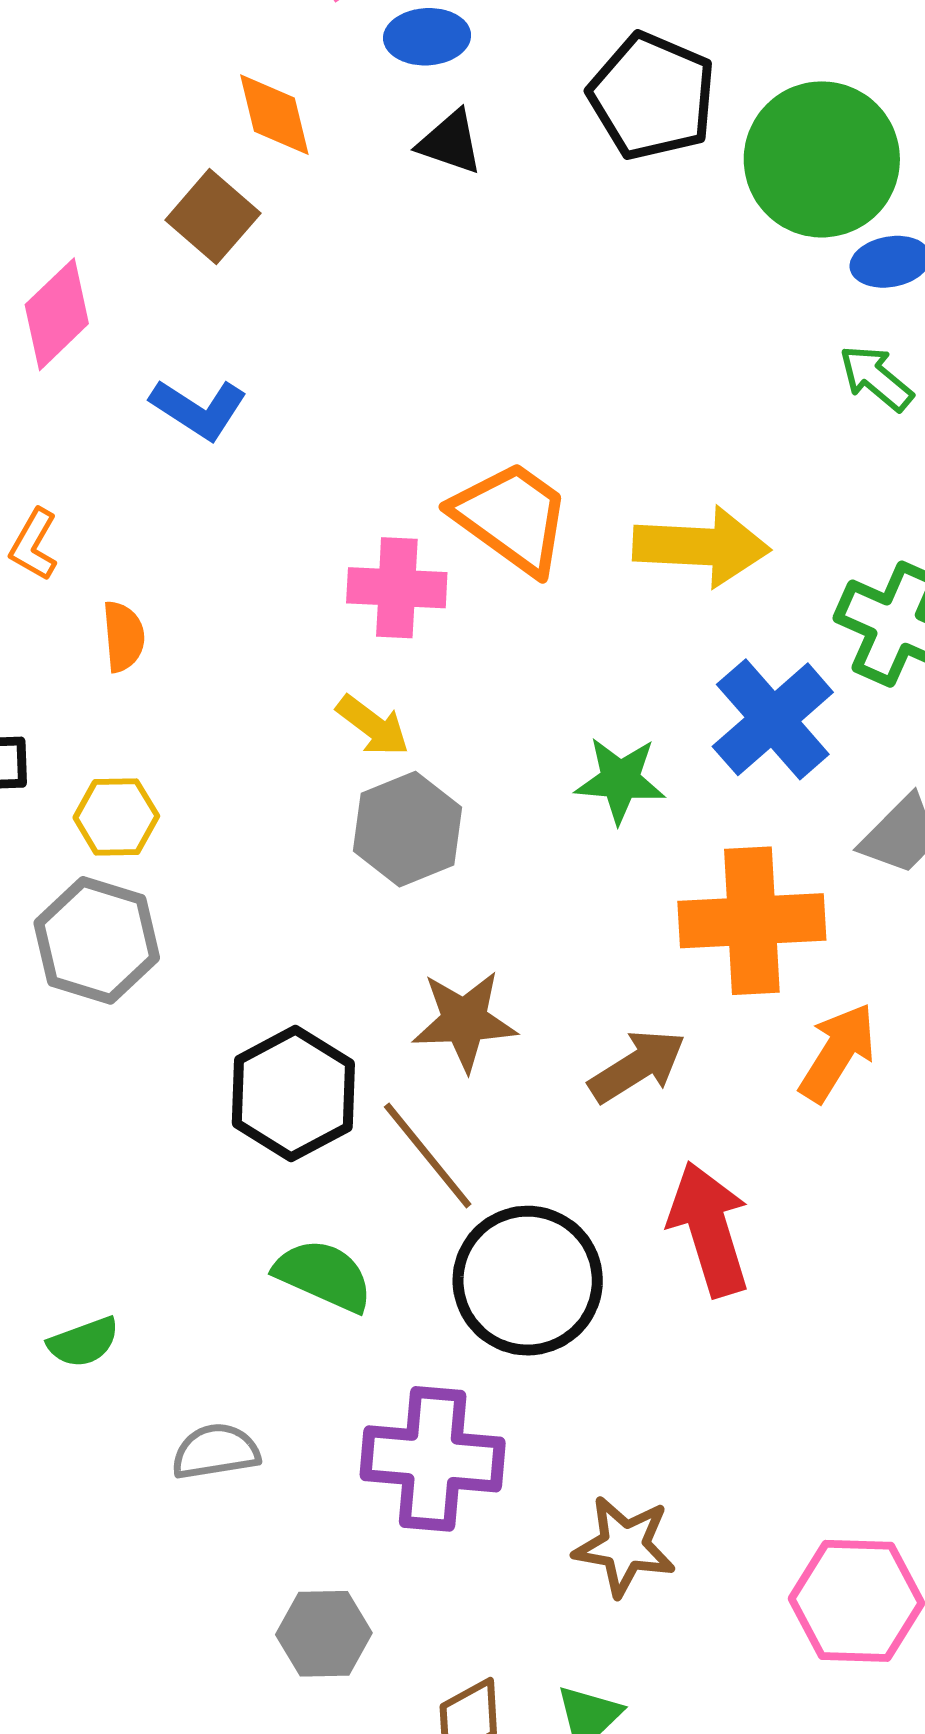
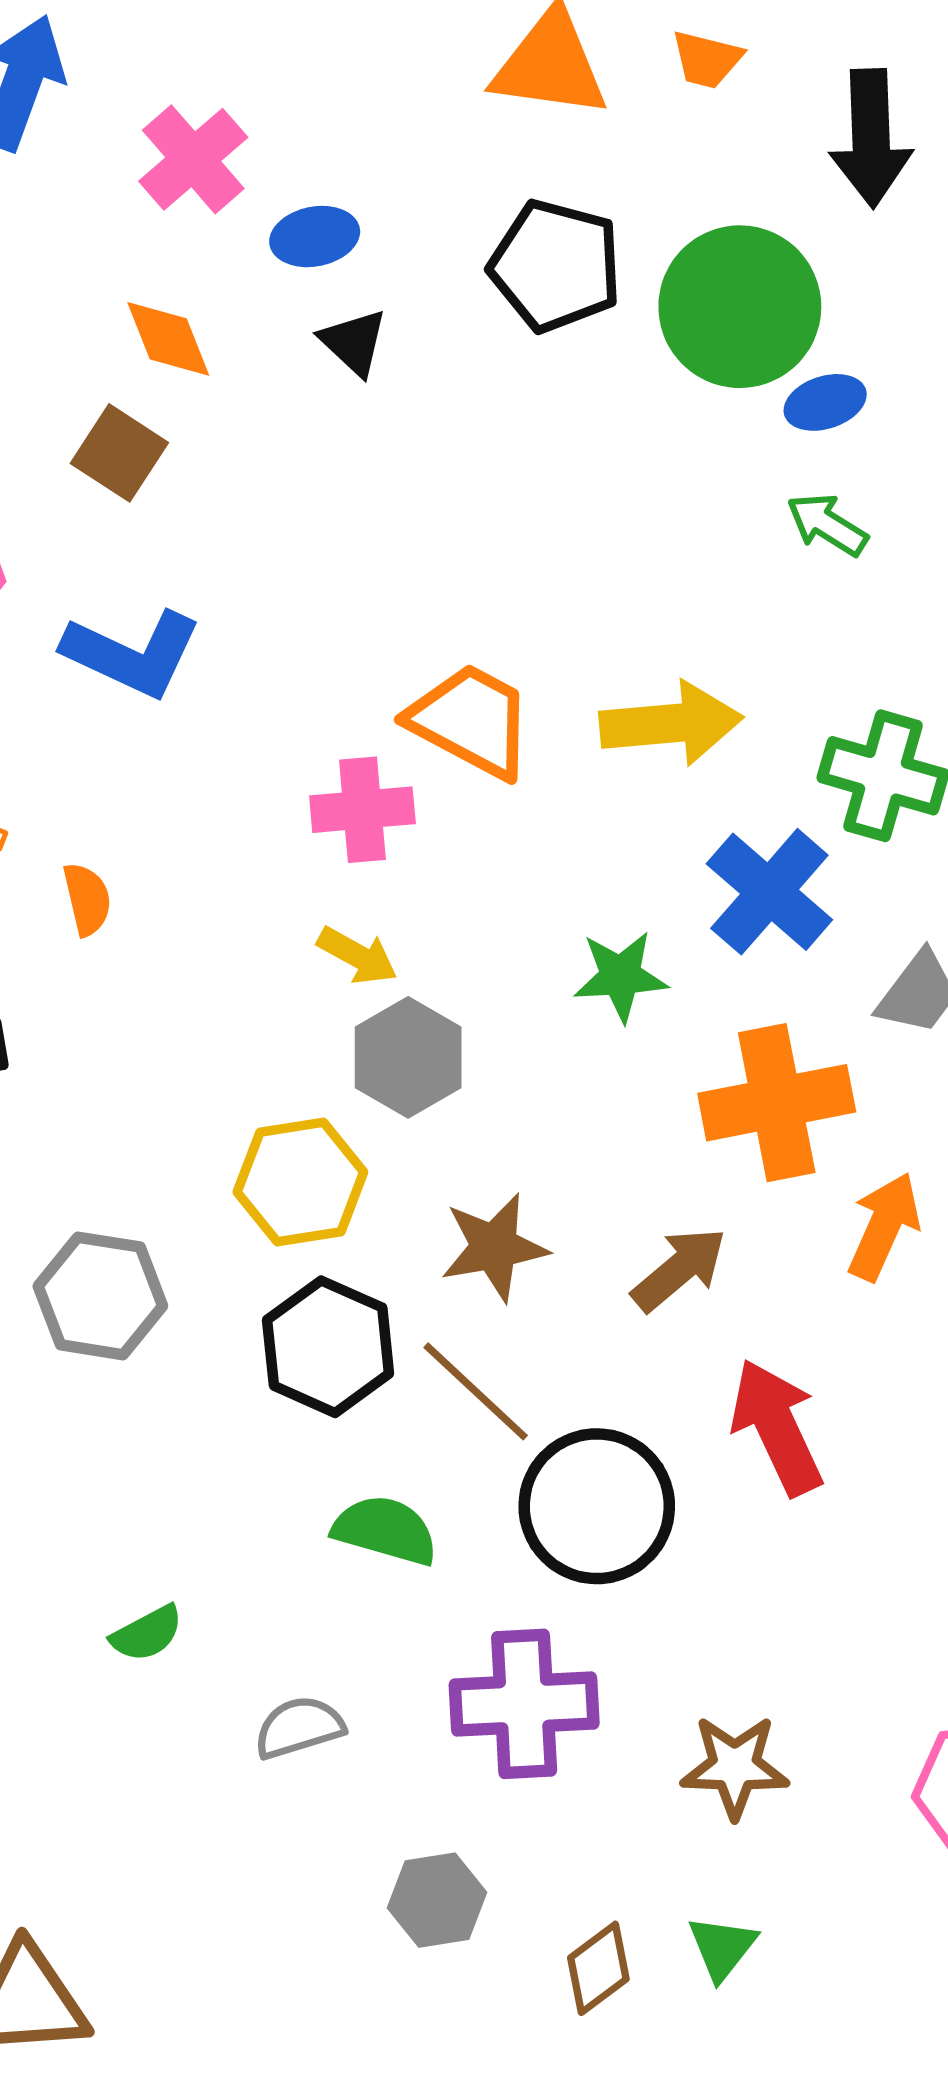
black triangle: (450, 142) -> (354, 342), turned 32
blue L-shape: (199, 409) -> (132, 654), size x1.4
yellow hexagon: (116, 817) -> (300, 1182), moved, size x1.5
gray hexagon: (97, 940) -> (100, 1296), moved

